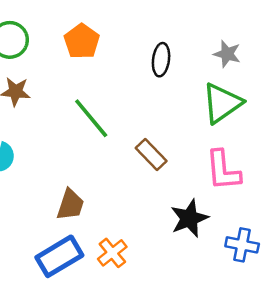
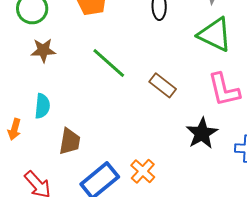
green triangle: (222, 103) -> (215, 34), turned -51
brown trapezoid: (70, 205) -> (70, 141), moved

